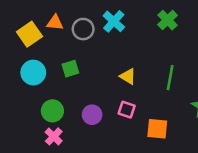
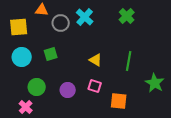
orange triangle: (55, 23) -> (42, 10), moved
yellow square: (29, 34) -> (19, 27), turned 30
pink cross: (54, 136) -> (26, 107), moved

